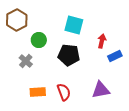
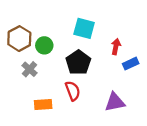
brown hexagon: (17, 20) -> (19, 39), moved
black pentagon: (69, 55) -> (78, 62), turned 30
red semicircle: (64, 92) -> (73, 91), moved

